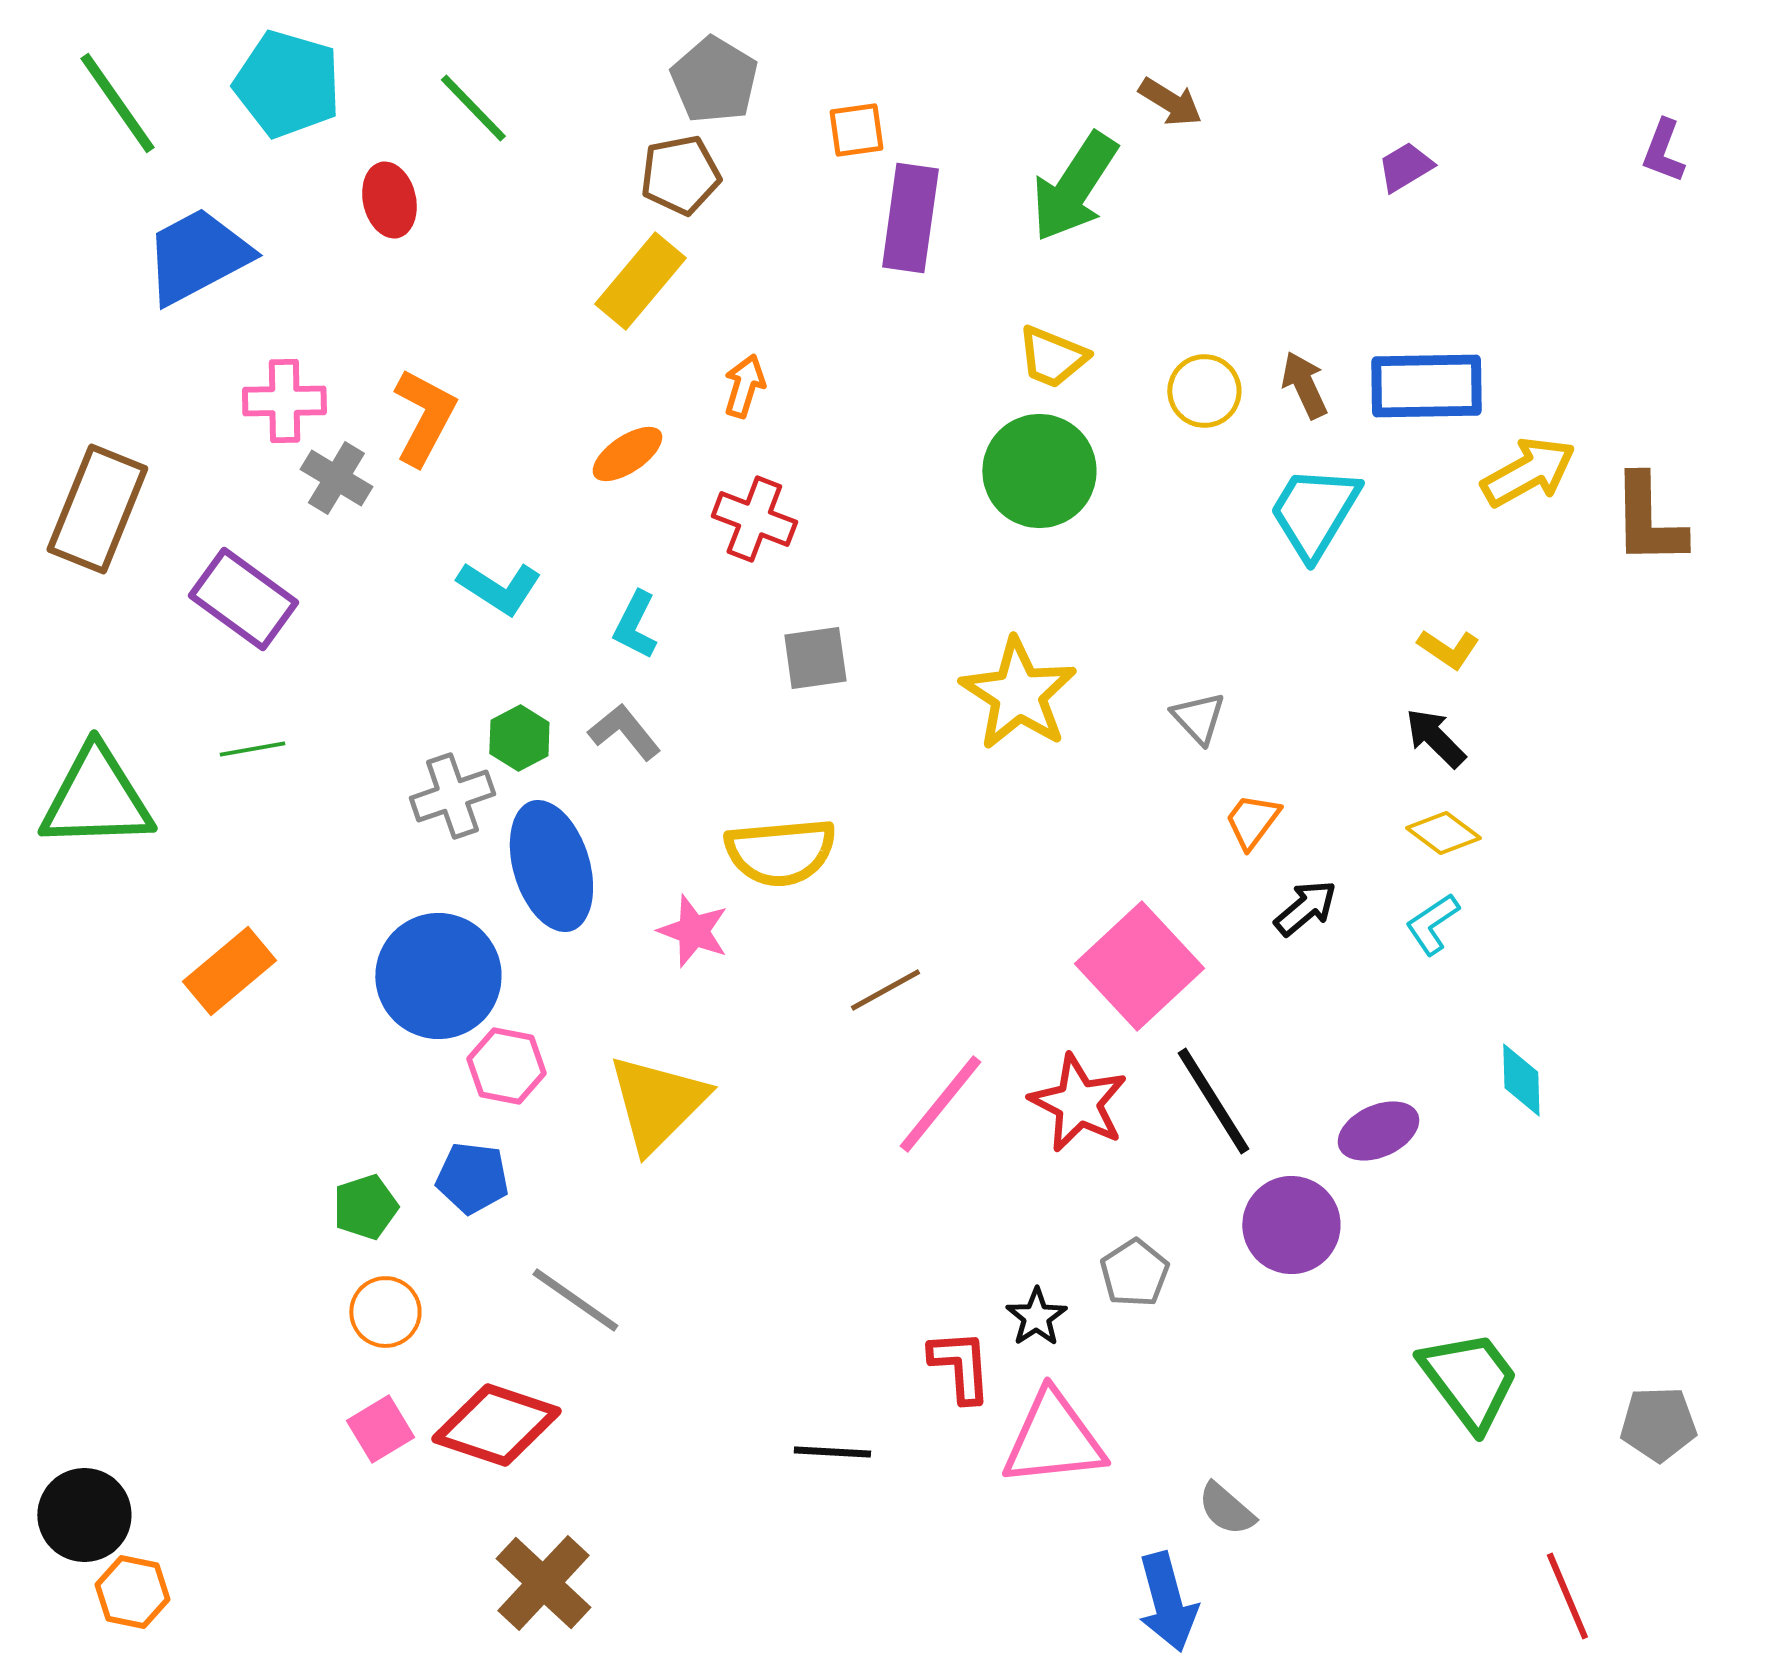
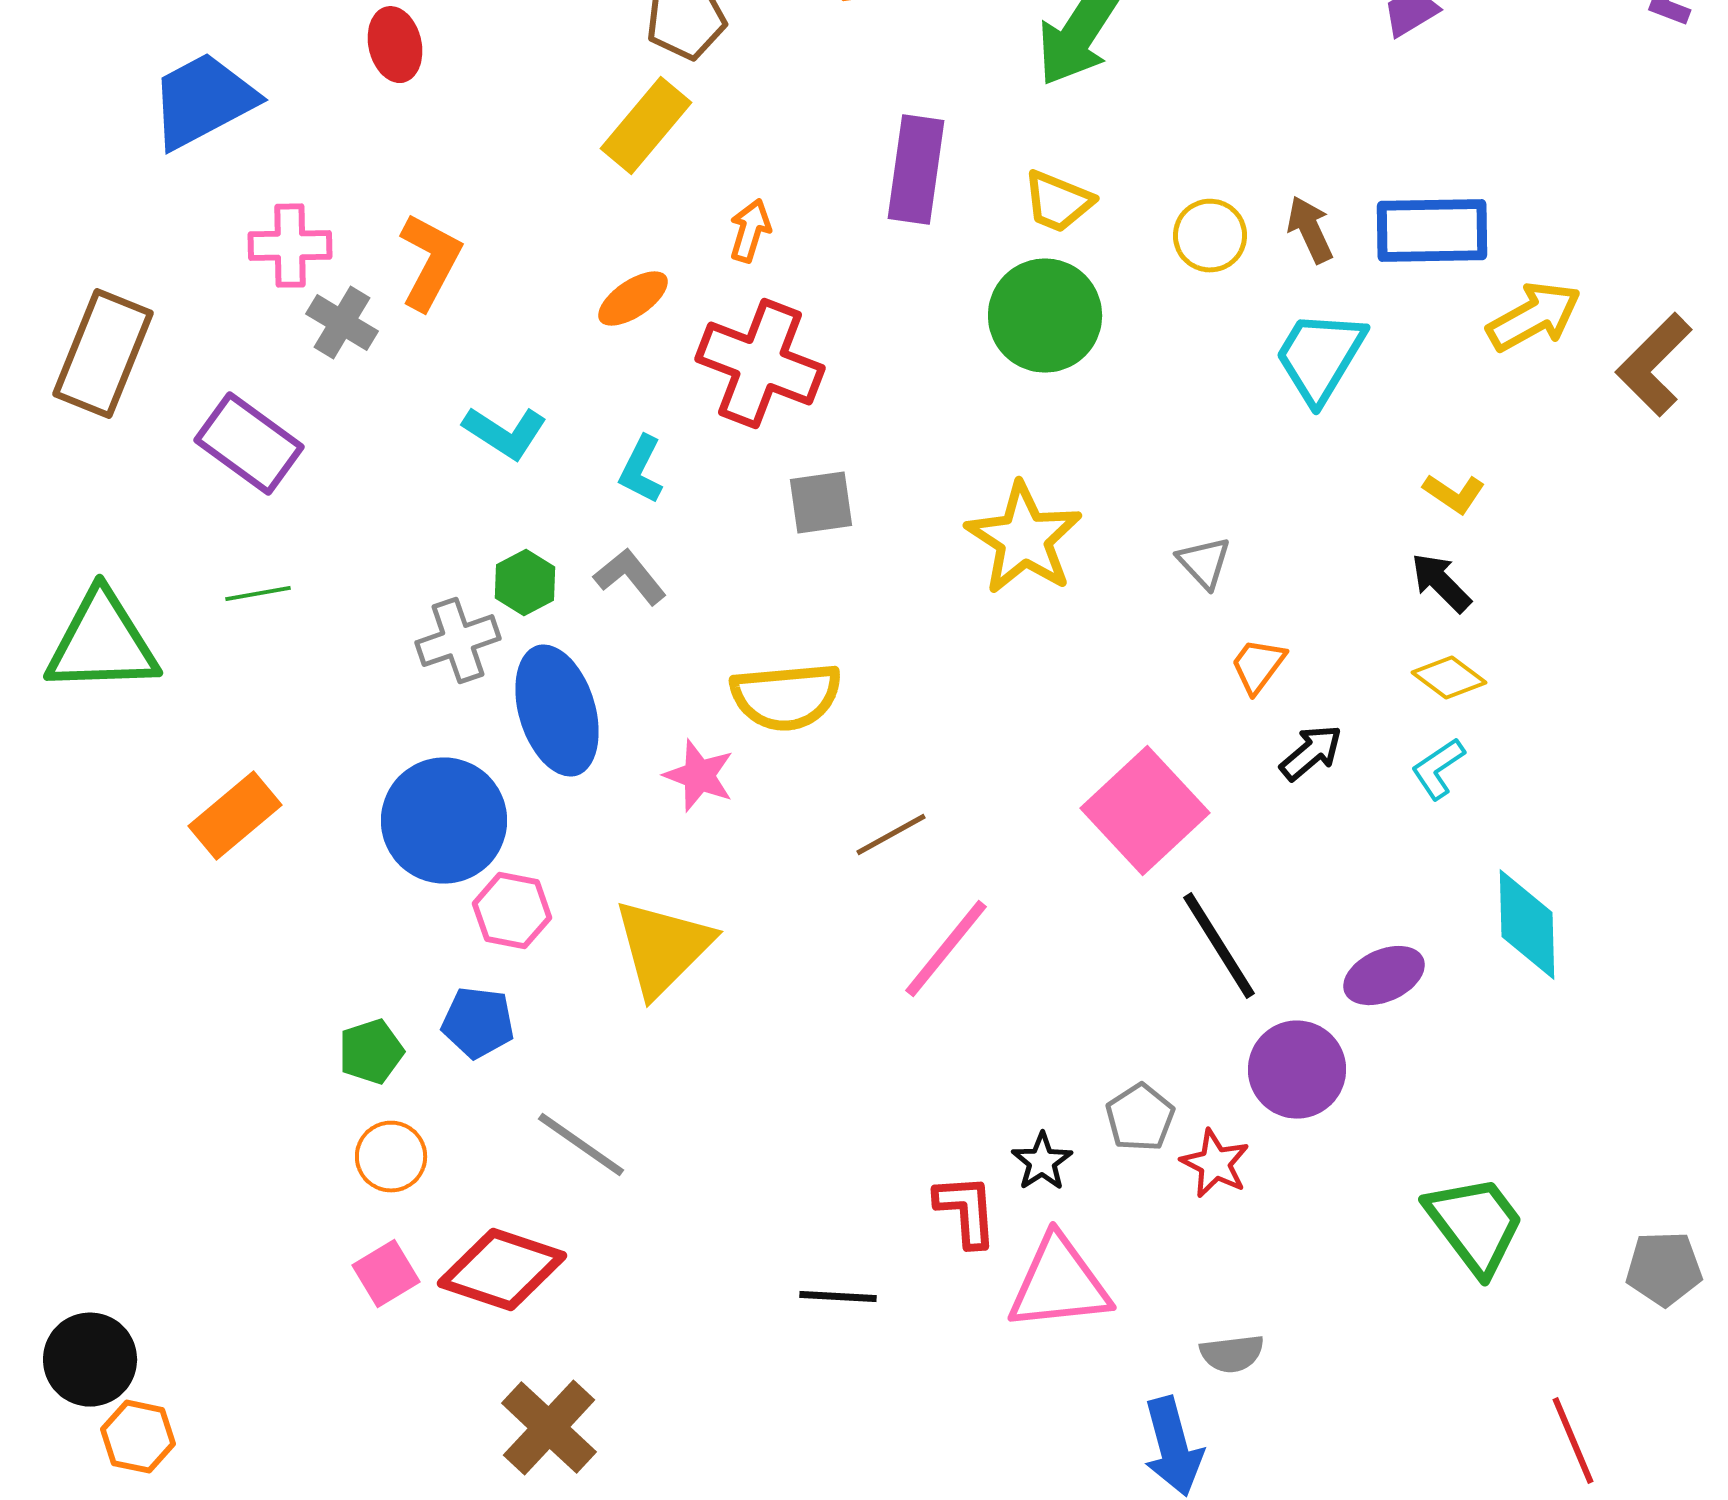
purple rectangle: (910, 218) -> (916, 170), moved
red cross: (754, 519) -> (760, 364), size x1.5
brown L-shape: (1648, 520) -> (1654, 365), turned 46
cyan diamond: (1521, 1080) -> (1527, 925), size x1.5
red star: (1078, 1103) -> (1215, 1164), moved, size x0.7
gray semicircle: (1226, 1509) -> (1232, 1354), turned -48

